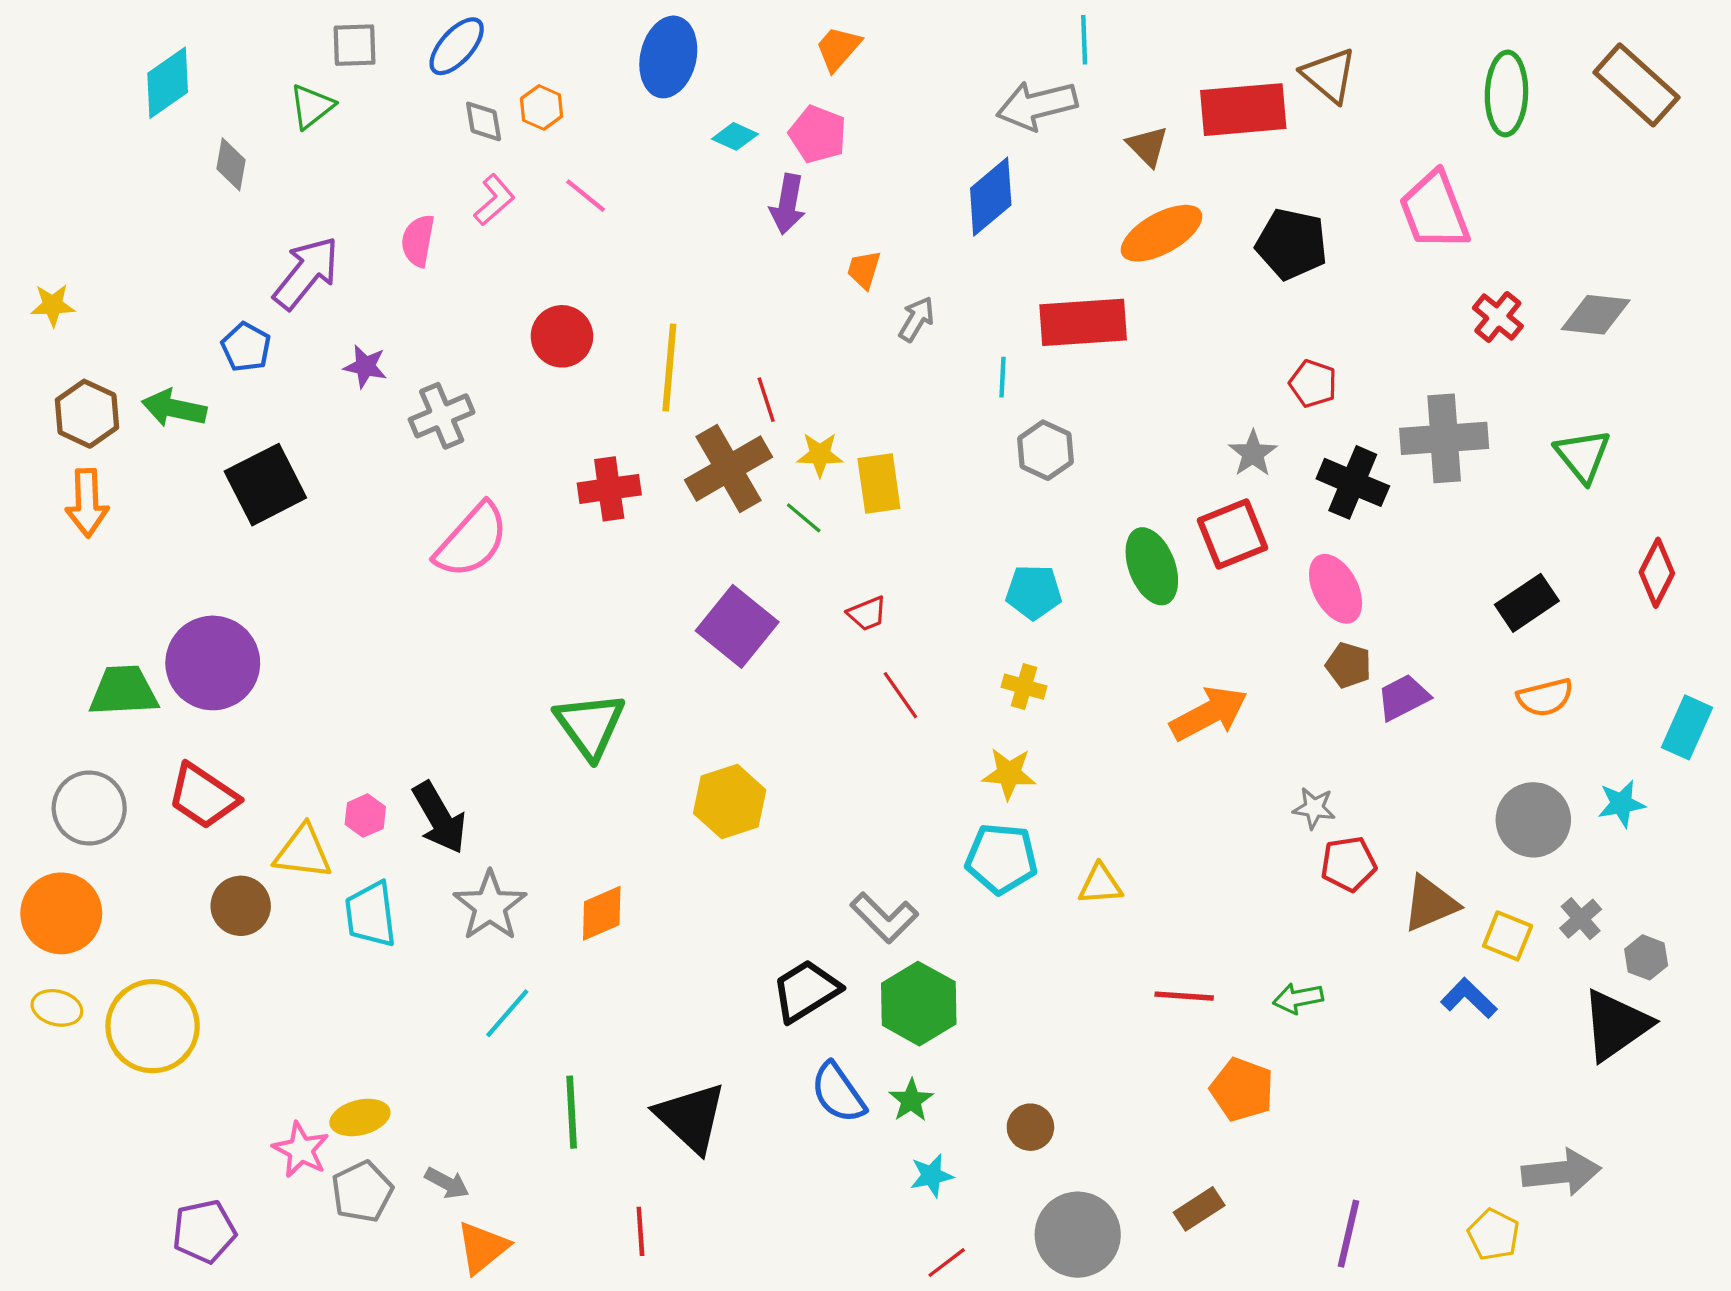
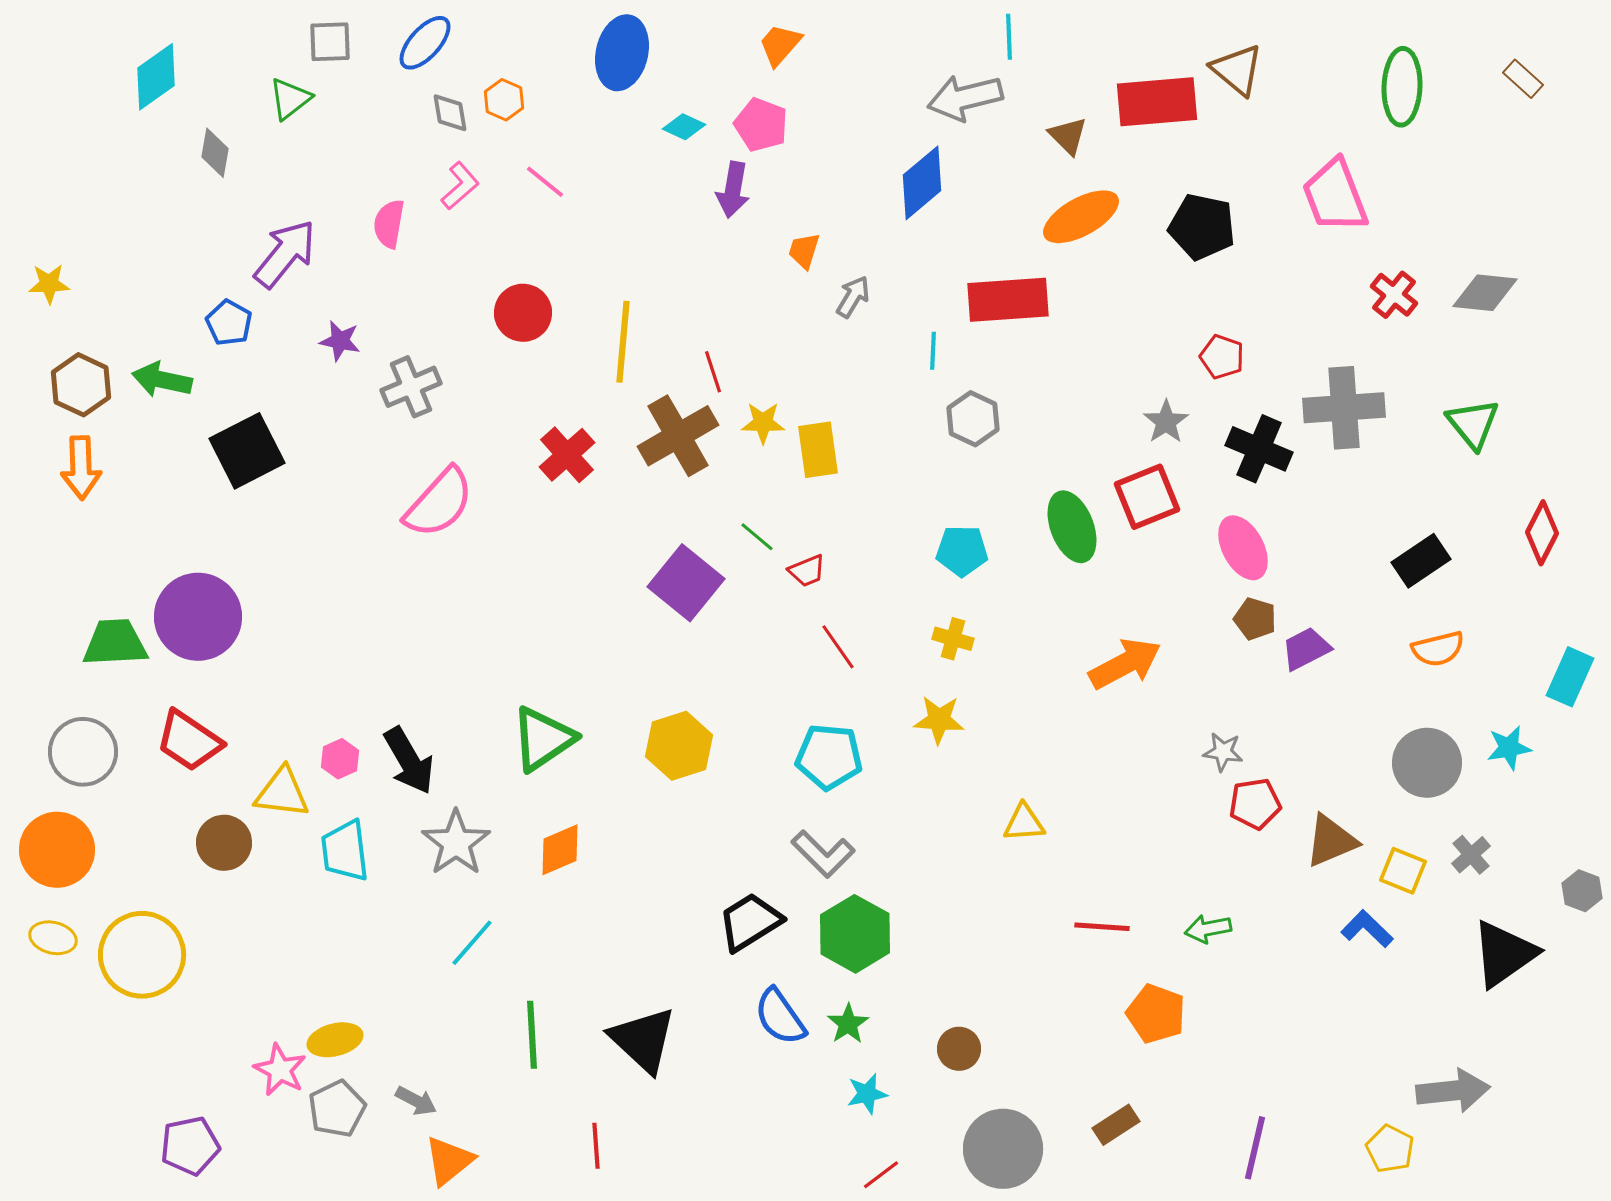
brown rectangle: (1636, 85) -> (1523, 79), size x0.5
red cross: (609, 489) -> (567, 455), turned -34
green line: (804, 518) -> (757, 537), moved
green triangle: (590, 725) -> (543, 739), moved, turned 32
cyan pentagon: (1001, 859) -> (829, 757), moved
gray hexagon: (1646, 957) -> (1582, 891), moved

